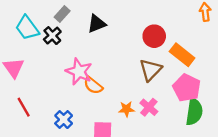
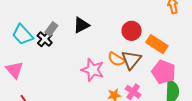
gray rectangle: (62, 14) -> (51, 29), moved
pink star: (79, 72) -> (93, 70), moved
orange semicircle: (93, 85) -> (116, 59), moved

